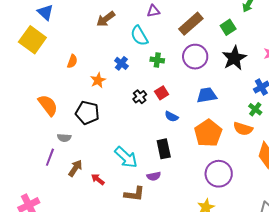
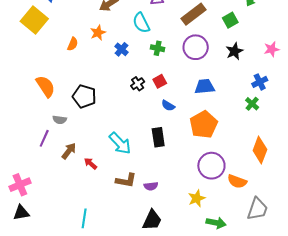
black star: (234, 58) -> (234, 51), size x0.7
orange star: (98, 80) -> (98, 33), moved
orange semicircle: (243, 129) -> (237, 181), moved
purple semicircle: (154, 176) -> (151, 186), moved

